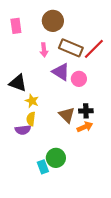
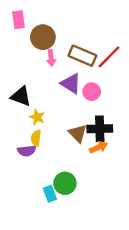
brown circle: (53, 21) -> (43, 37), moved
pink rectangle: (16, 26) -> (19, 20), moved
black cross: (86, 111) -> (100, 129), size x1.5

